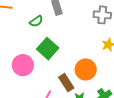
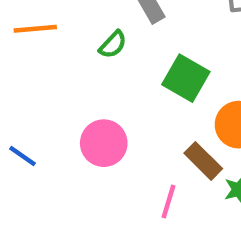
green square: (48, 49) -> (186, 78), moved

